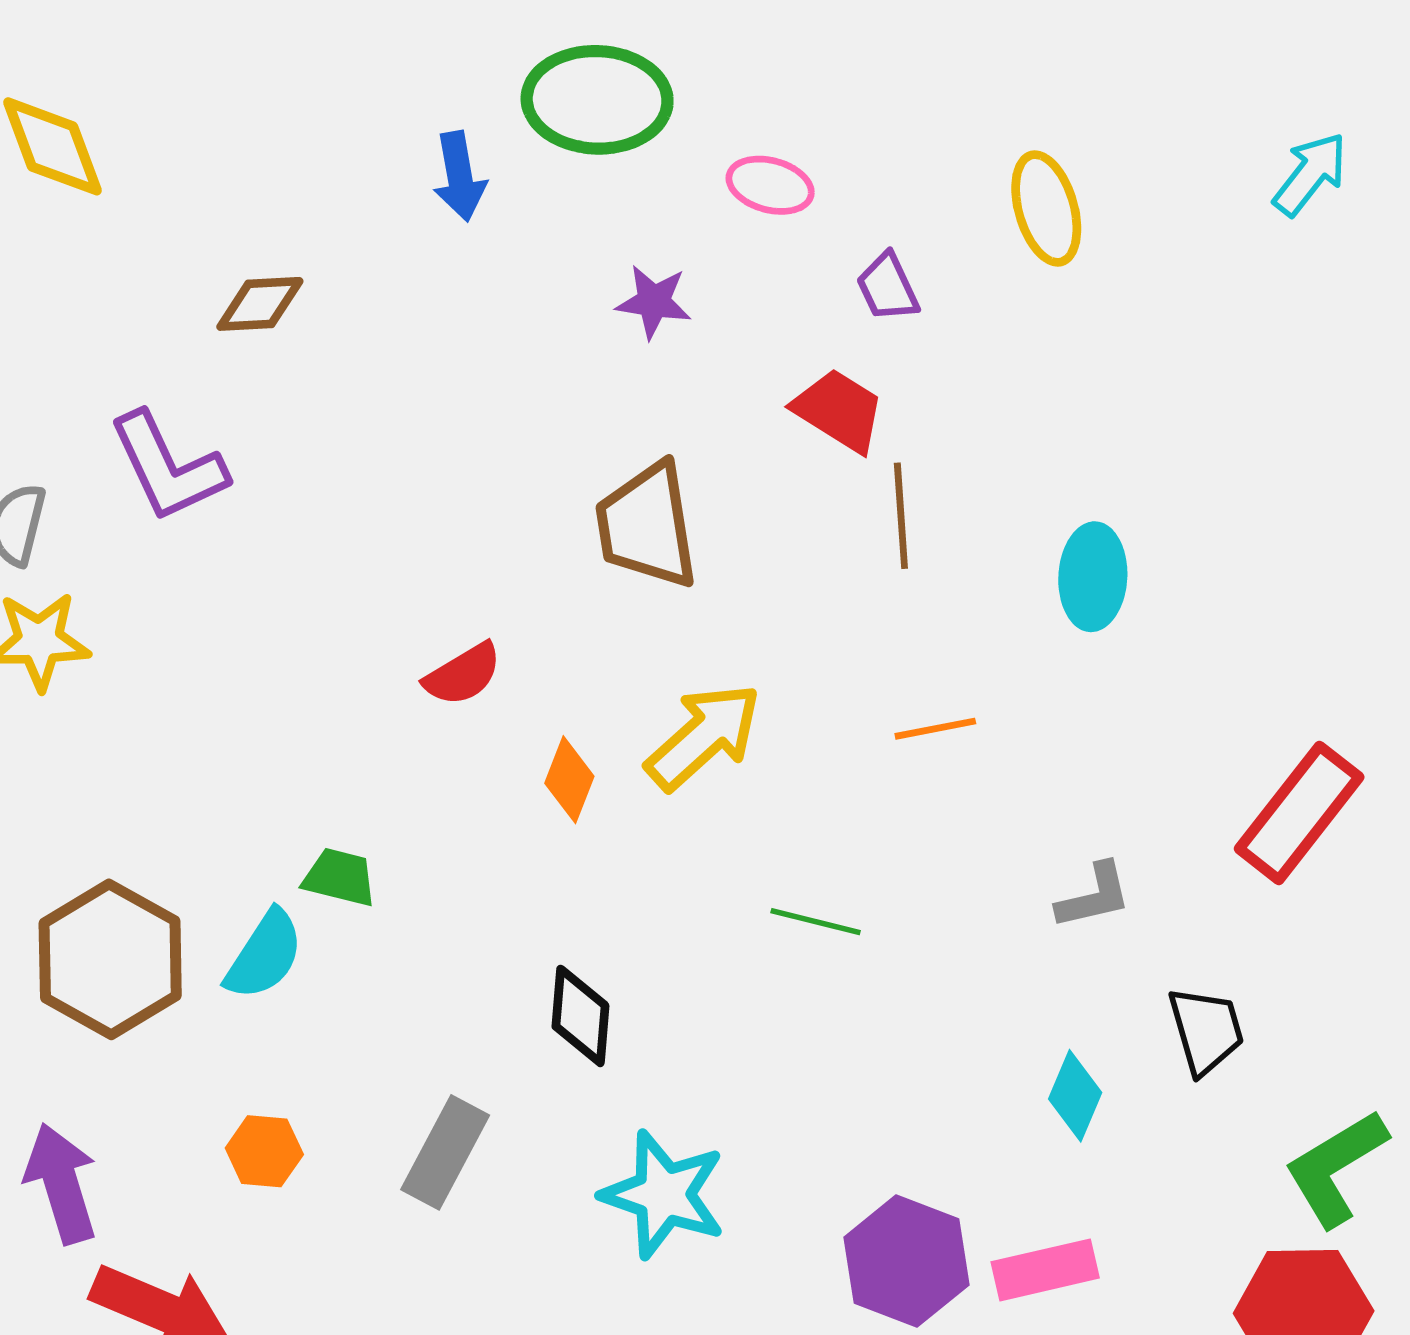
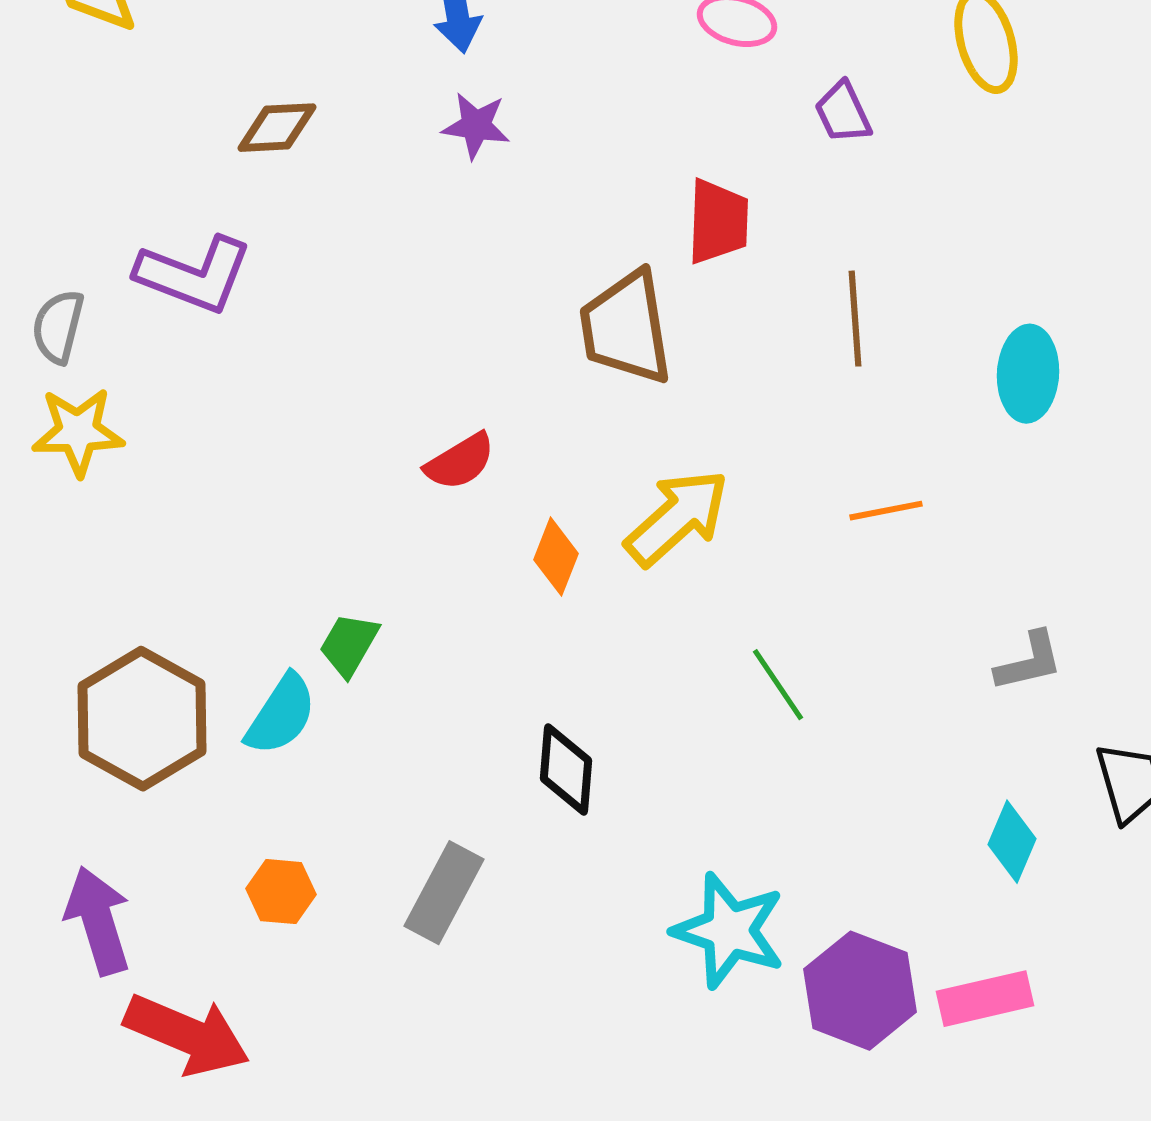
purple star: (654, 302) -> (476, 126), moved
red trapezoid: (839, 410) -> (718, 222), moved, turned 60
purple L-shape: (168, 467) -> (194, 275), turned -44
green trapezoid: (340, 877) -> (349, 645), turned -74
green line: (816, 922) -> (778, 685), turned 42
cyan star: (664, 1194) -> (729, 931), moved

